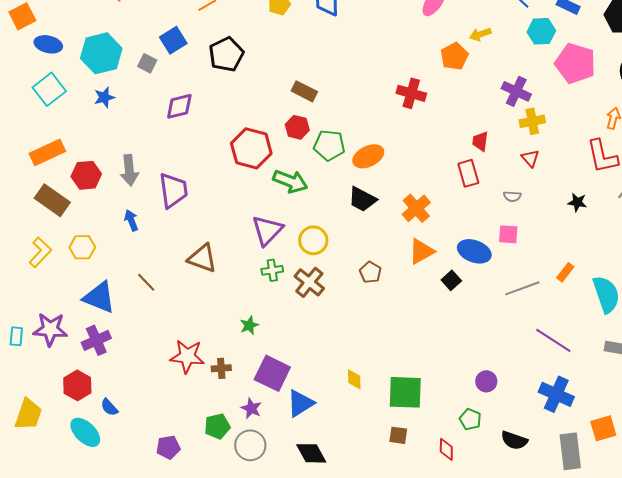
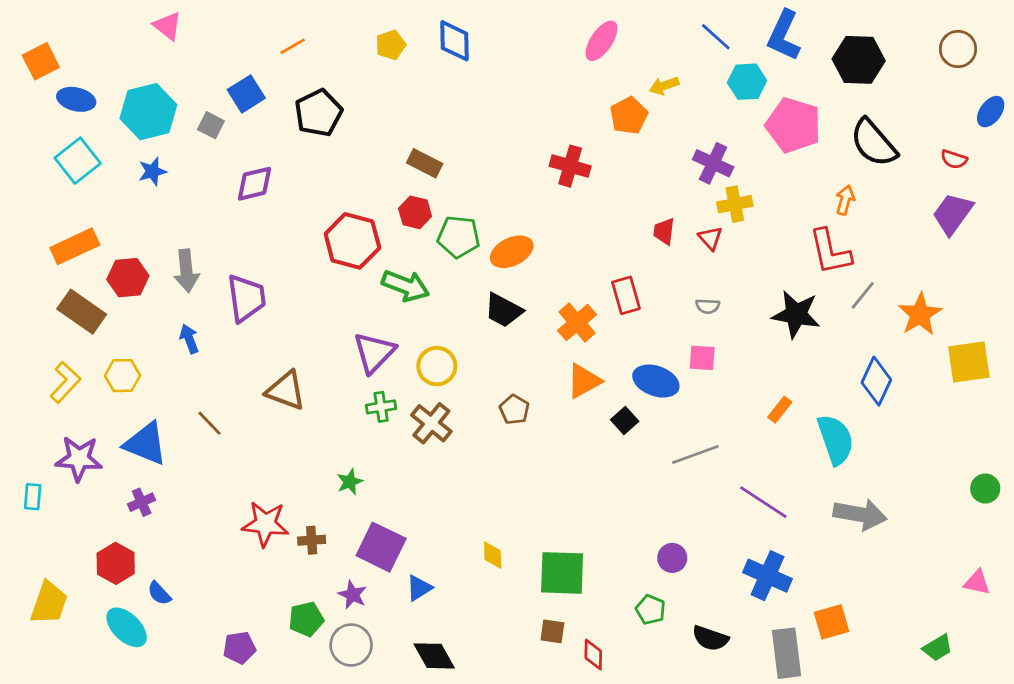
red triangle: (530, 158) -> (710, 238), moved
red rectangle: (468, 173) -> (626, 295), moved
black star: (577, 202) -> (796, 314), size x1.8
gray line: (522, 288) -> (695, 455), moved
purple star: (50, 329) -> (79, 459), moved
purple cross: (96, 340) -> (142, 502), size x0.7
blue triangle: (300, 403) -> (419, 588), size x0.7
red diamond: (446, 449) -> (593, 655), moved

